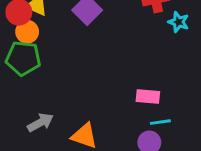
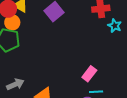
pink rectangle: (148, 96) -> (89, 74), turned -63

